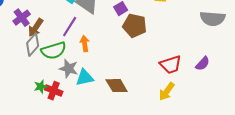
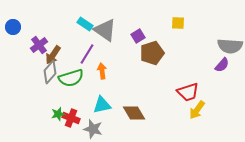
brown pentagon: (135, 26) -> (152, 53), turned -30
purple semicircle: (203, 64) -> (222, 65), moved
gray star: (69, 69) -> (93, 129), moved
yellow arrow: (167, 92) -> (197, 110), moved

